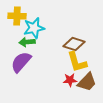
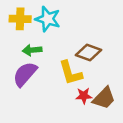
cyan star: (34, 28) -> (48, 19), moved, turned 30
yellow L-shape: (77, 62) -> (70, 73), moved

